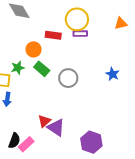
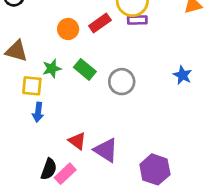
red rectangle: (53, 35) -> (100, 23), turned -42
orange circle: (34, 49) -> (68, 29), moved
red triangle: (44, 121) -> (77, 141), moved, turned -40

